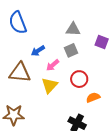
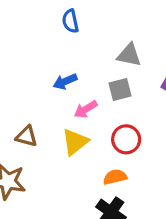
blue semicircle: (18, 23) -> (70, 21), moved, size x0.6
brown triangle: (20, 73) -> (27, 136), moved, size x0.6
orange semicircle: (93, 97) -> (115, 177), moved

